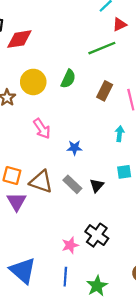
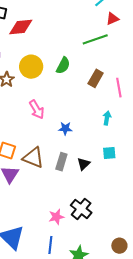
gray rectangle: (72, 184) -> (61, 162), turned 60

